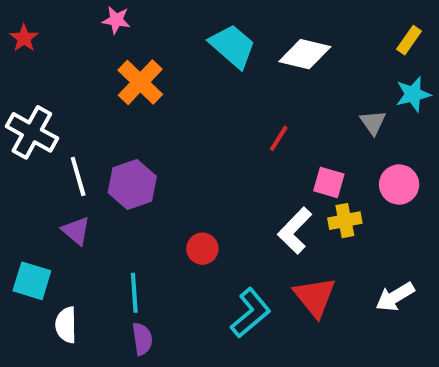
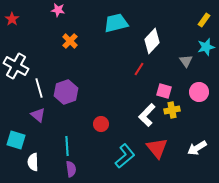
cyan trapezoid: (233, 46) -> (116, 23), turned -55
white diamond: (305, 54) -> (152, 41), moved, turned -60
orange cross: (140, 82) -> (70, 41), size x0.7

